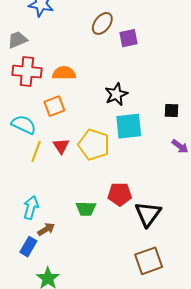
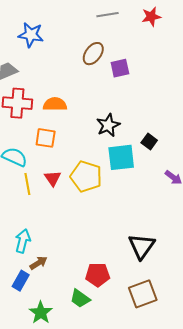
orange square: (54, 106) -> (46, 138), turned 30
black square: (172, 111) -> (149, 141), moved, turned 35
yellow line: (36, 151) -> (27, 184), turned -30
red pentagon: (120, 194) -> (98, 275), moved
green trapezoid: (86, 209) -> (80, 298), moved, turned 35

